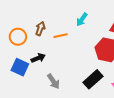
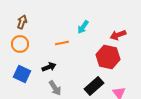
brown arrow: (40, 29) -> (22, 22), moved
black arrow: (38, 58) -> (49, 67), moved

